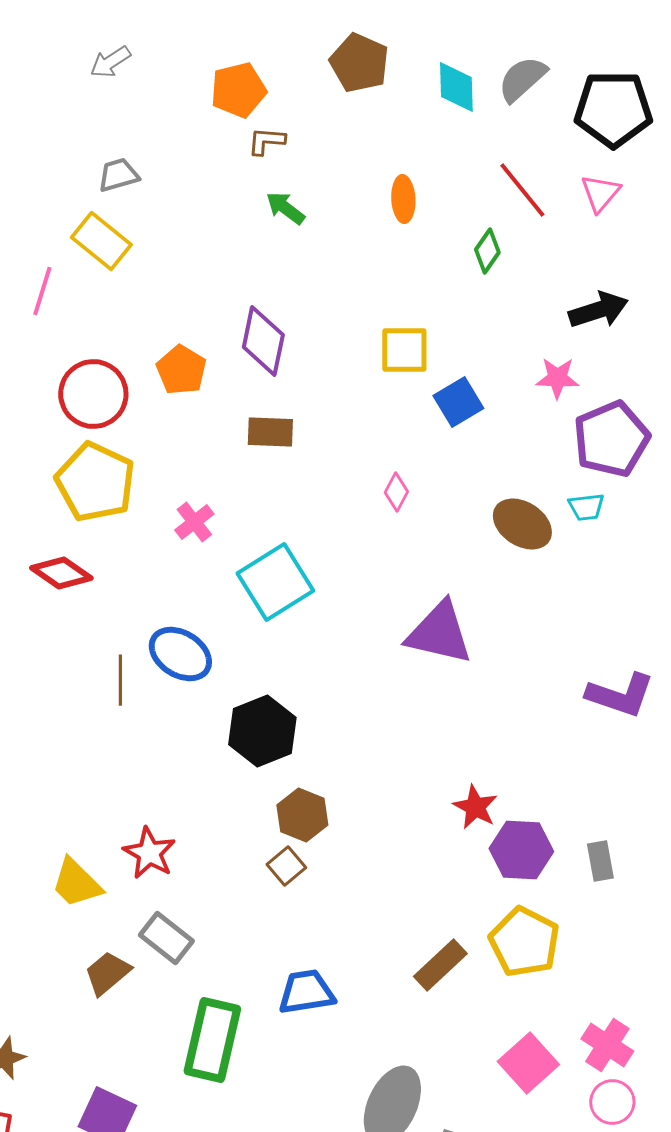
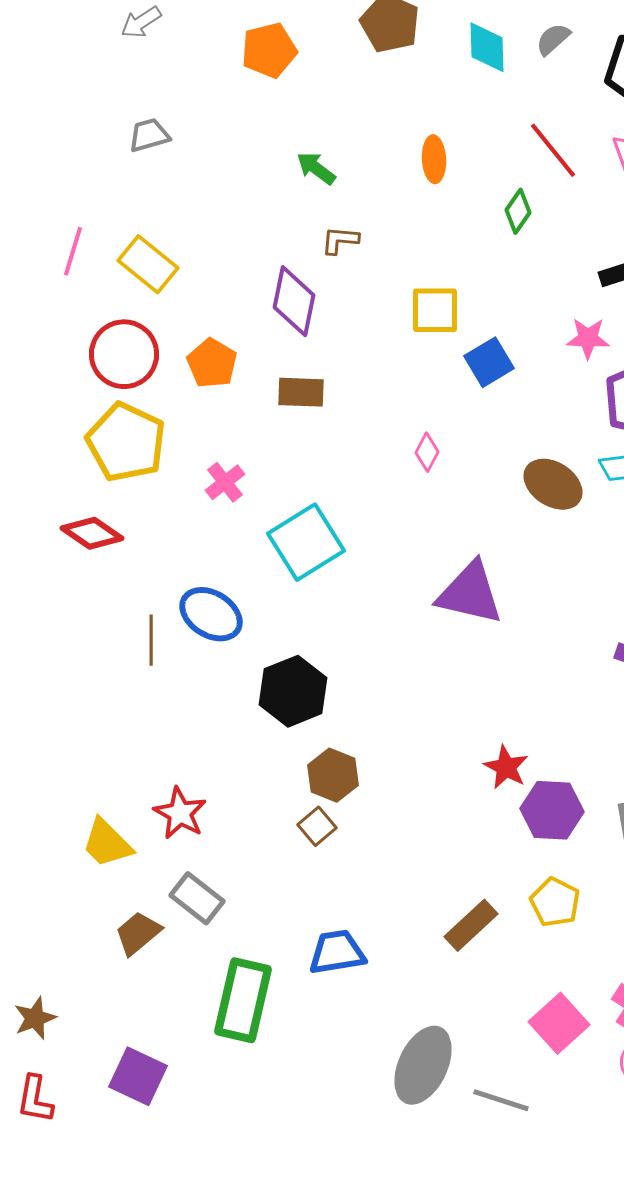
gray semicircle: (522, 79) -> (553, 39), size x0.7
brown L-shape: (266, 141) -> (340, 240), moved
yellow rectangle: (101, 241) -> (148, 264), moved
orange pentagon: (181, 370) -> (212, 363), moved
yellow pentagon: (524, 942) -> (555, 902), size x0.7

